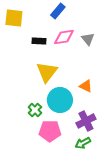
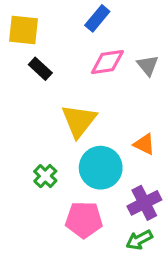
black rectangle: (39, 41) -> (40, 69), moved, turned 40
green cross: (35, 110) -> (45, 176), moved

